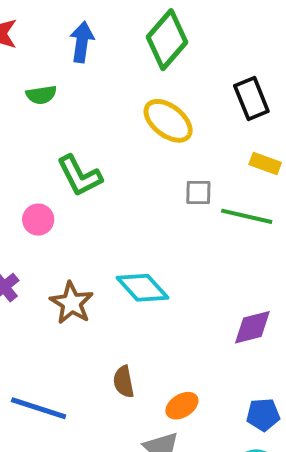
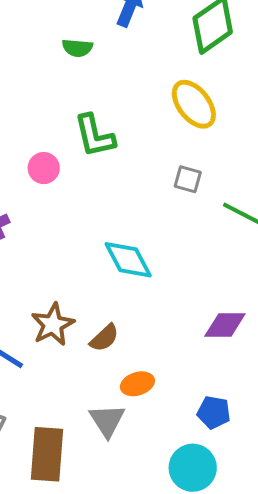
gray square: (198, 192) -> (188, 179), moved
brown star: (72, 303) -> (53, 325), moved
brown semicircle: (124, 382) -> (104, 338), moved, turned -136

